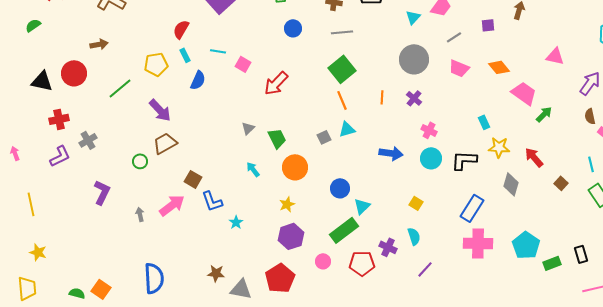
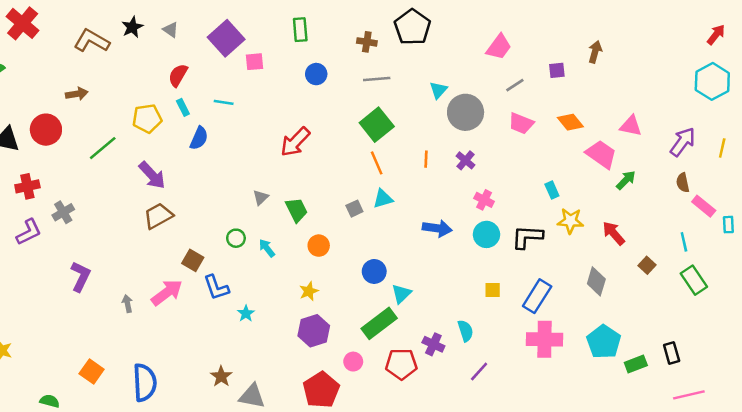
cyan triangle: (413, 17) -> (438, 90), moved
pink triangle: (555, 56) -> (631, 126), moved
pink square: (243, 64) -> (254, 62), moved, turned -35
green circle: (140, 161) -> (236, 238), moved
orange circle: (295, 167) -> (319, 246), size x0.7
gray diamond: (511, 184) -> (596, 281), moved
yellow square: (416, 203) -> (493, 290), moved, turned -32
brown star: (216, 273) -> (221, 376), turned 30
red pentagon: (280, 278) -> (321, 390), moved
orange square: (101, 289) -> (92, 371), moved

